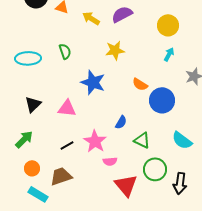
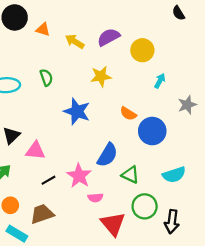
yellow circle: (168, 25) -> (142, 50), moved
pink triangle: (67, 108) -> (35, 151), moved
blue semicircle: (121, 122) -> (107, 155), size x1.6
cyan semicircle: (182, 140) -> (174, 175), turned -55

